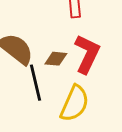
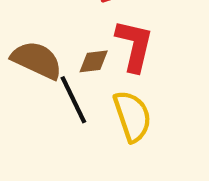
yellow semicircle: (75, 103) -> (132, 116), turned -30

